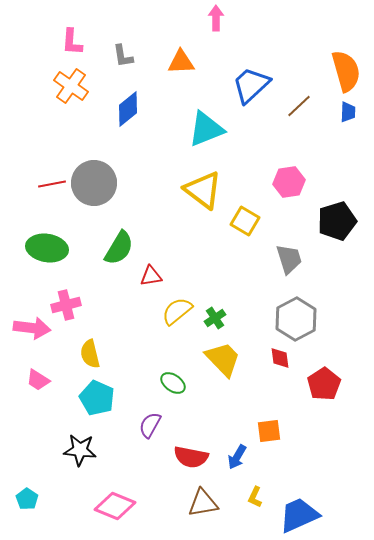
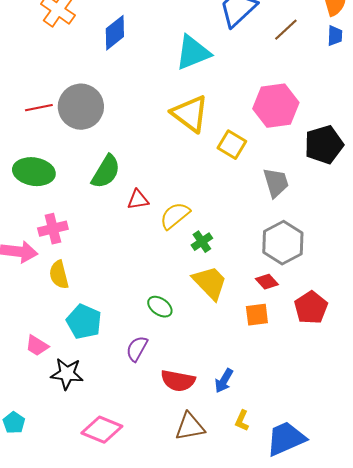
pink hexagon: (289, 182) -> (276, 106), size x1.4
yellow semicircle: (177, 311) -> (175, 216), moved
yellow semicircle: (90, 354) -> (59, 275), moved
red diamond: (280, 358) -> (267, 282), turned -35
pink trapezoid: (38, 380) -> (37, 346), moved
orange square: (269, 431) -> (257, 315), moved

